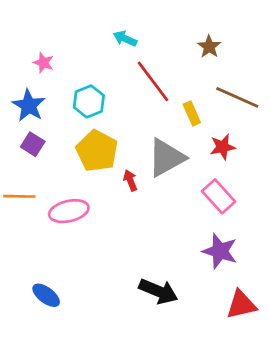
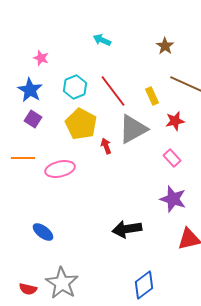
red line: (153, 81) -> (113, 91), moved
pink rectangle: (219, 196) -> (172, 158), size x0.7
black arrow: (158, 291) -> (127, 229), turned 148

